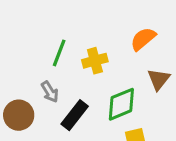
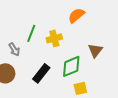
orange semicircle: (143, 39) -> (76, 15), moved
gray arrow: (50, 92) -> (14, 49), moved

